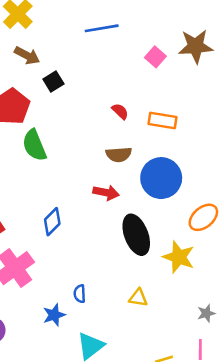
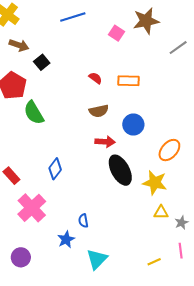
blue circle: (161, 178) -> (133, 125), size x0.7
red arrow: (106, 193) -> (105, 142), moved
yellow triangle: (138, 298) -> (161, 212), moved

